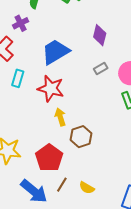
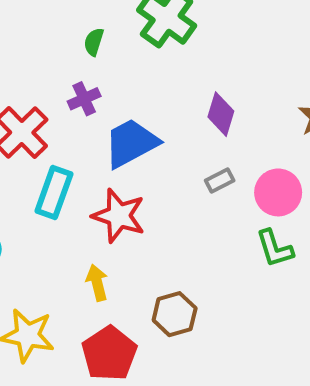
purple cross: (21, 23) -> (84, 99), moved
cyan rectangle: (18, 78) -> (54, 193), size x1.4
yellow arrow: (60, 117) -> (97, 283), moved

